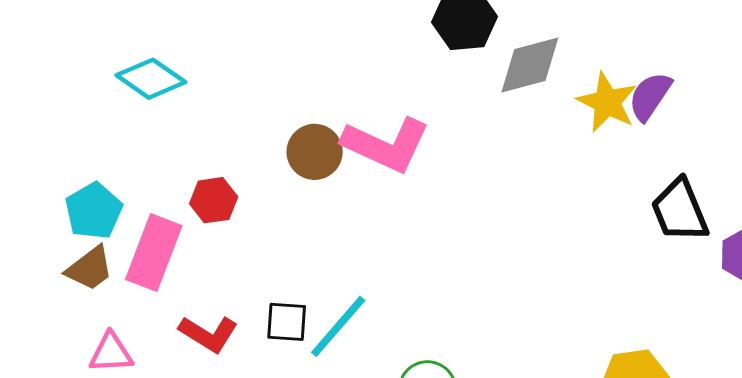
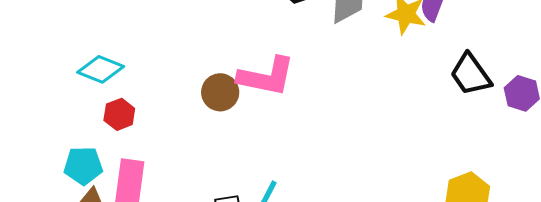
red hexagon: (214, 200) -> (119, 114), moved
cyan pentagon: (94, 211) -> (83, 166), turned -30

